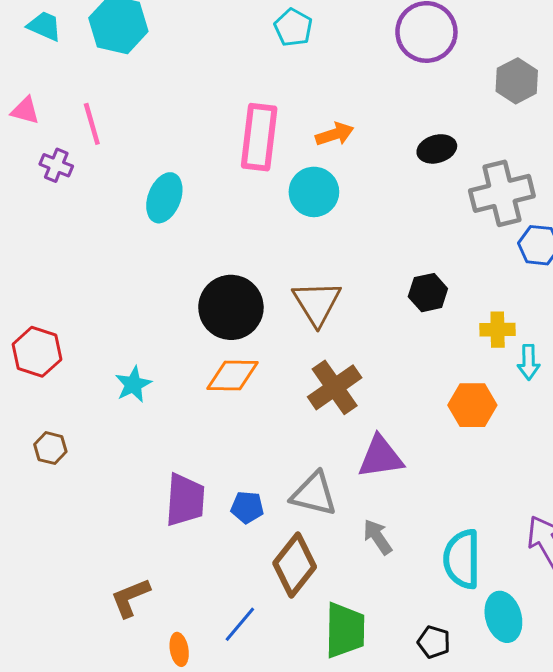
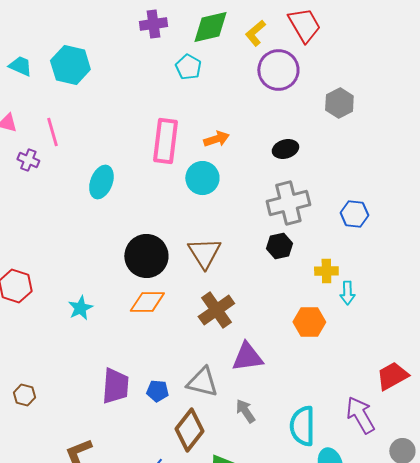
gray cross: (502, 193) -> (288, 203), moved
brown hexagon: (50, 448) -> (24, 395), moved

